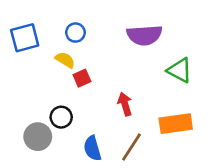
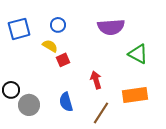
black circle: (61, 117) -> (11, 90), moved
blue semicircle: (92, 148) -> (66, 102), moved

